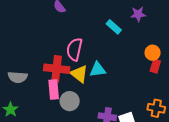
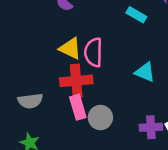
cyan triangle: (98, 70) -> (145, 72), moved, turned 42
yellow triangle: (79, 74) -> (70, 48), moved

